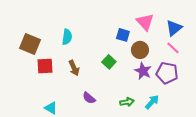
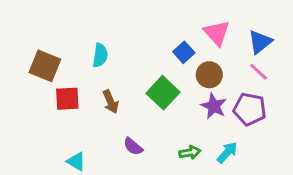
blue square: (123, 35) -> (184, 52), turned 32
green square: (109, 62) -> (163, 93), size x1.5

